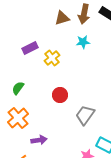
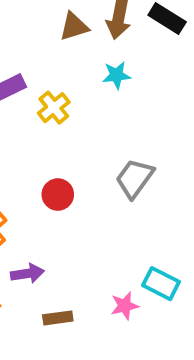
red circle: (60, 95) -> (58, 195), moved
gray trapezoid: (85, 115) -> (135, 178), moved

